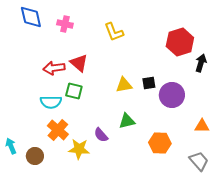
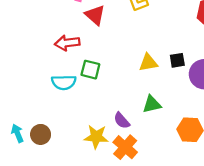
red triangle: (79, 63) -> (95, 15), moved
orange cross: (58, 130) -> (125, 147), moved
brown circle: (35, 156) -> (41, 134), moved

